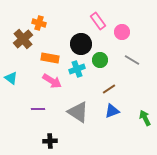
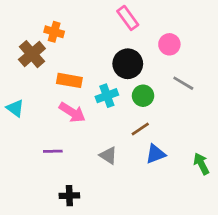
pink rectangle: (98, 21) -> (128, 18), moved
black circle: (81, 44) -> (128, 64), moved
green circle: (100, 60) -> (143, 96), moved
brown line: (109, 89) -> (140, 129), moved
gray triangle: (78, 112) -> (108, 155), size x0.6

